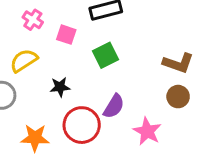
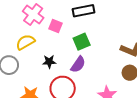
pink cross: (33, 20) -> (33, 15), size x1.5
purple semicircle: (114, 106) -> (78, 64), moved

